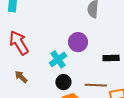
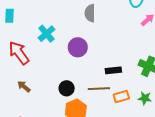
black rectangle: (111, 58) -> (113, 70), moved
cyan cross: (58, 59) -> (46, 34), moved

